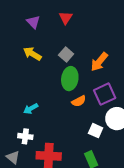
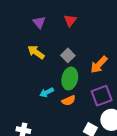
orange semicircle: (79, 101) -> (69, 101), moved
cyan arrow: (31, 109) -> (47, 92), moved

